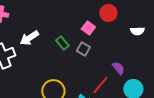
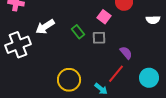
gray square: (83, 49) -> (99, 38), turned -32
purple semicircle: (118, 68) -> (126, 53), moved

